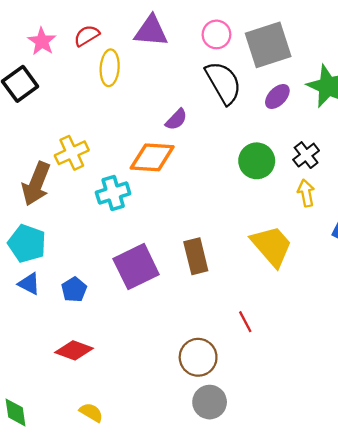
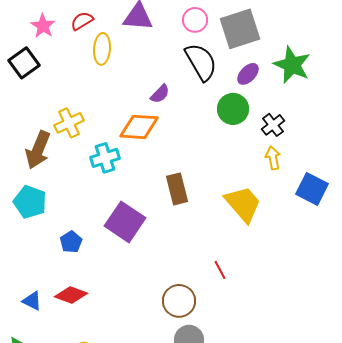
green circle: (257, 161) -> (233, 109), moved
brown rectangle: (196, 256) -> (177, 189), moved
purple square: (136, 267) -> (125, 222), turned -30
blue triangle: (29, 284) -> (32, 301), moved

